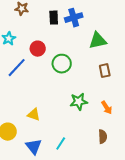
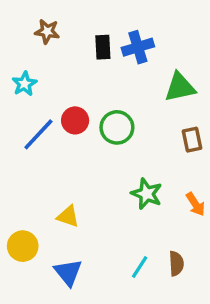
red circle: (38, 49) -> (75, 120), moved
green star: (79, 102) -> (147, 194), turned 30
brown semicircle: (103, 137) -> (176, 264), moved
cyan line: (61, 144) -> (140, 267), moved

